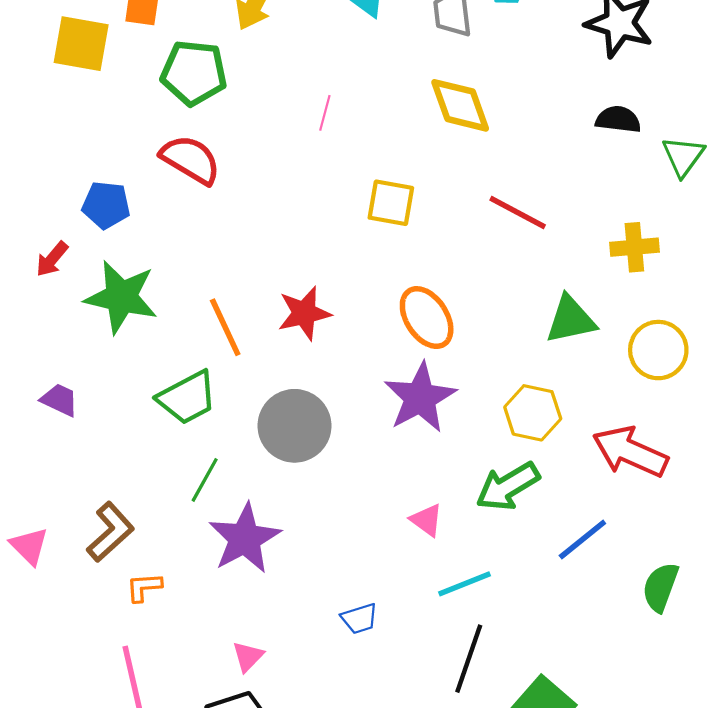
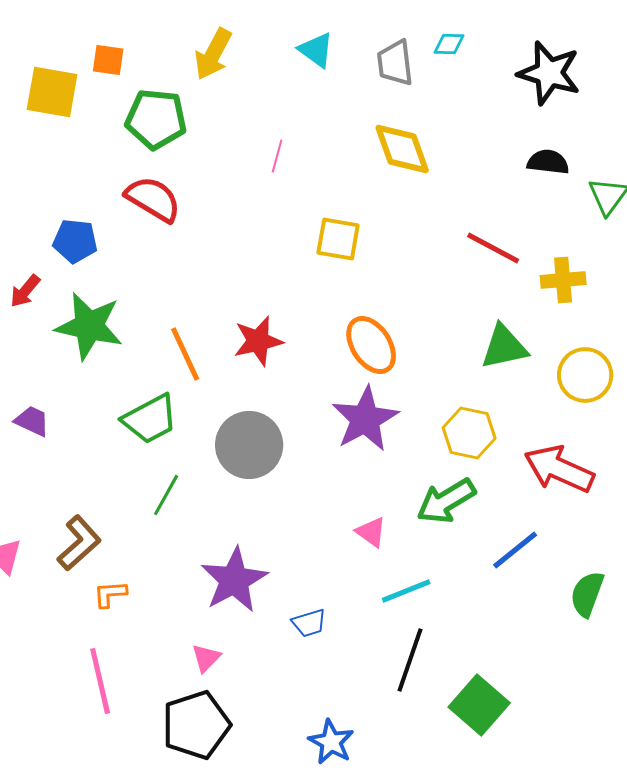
red line: (518, 213) -> (493, 248), moved
purple star: (245, 538) -> (234, 580), moved

